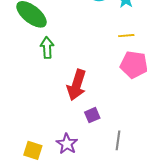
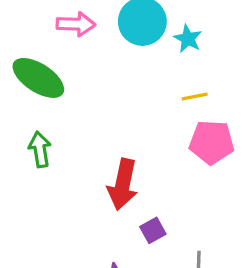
green arrow: (47, 48) -> (40, 149), moved

